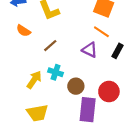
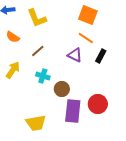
yellow arrow: (34, 80) -> (13, 70), moved
red circle: (109, 92) -> (98, 104), moved
yellow trapezoid: (37, 113) -> (36, 123), moved

